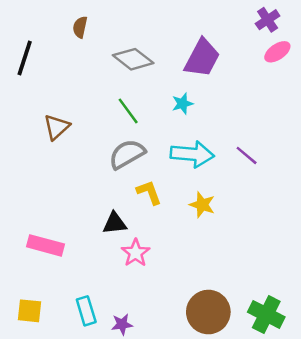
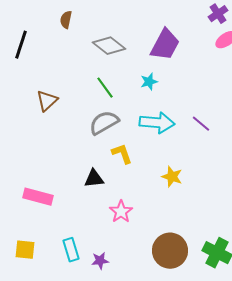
yellow star: (202, 205) -> (172, 177), moved
pink star: (136, 253) -> (121, 212), moved

